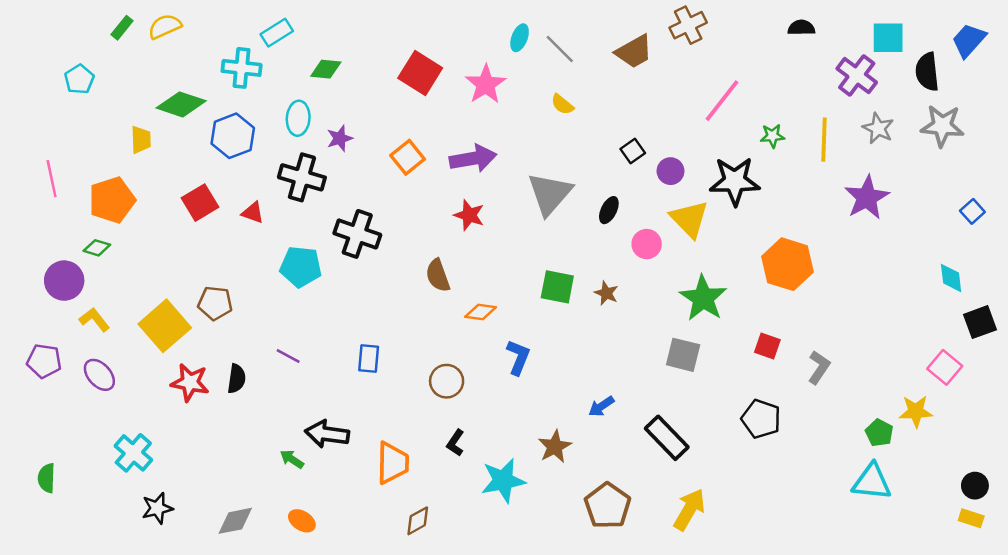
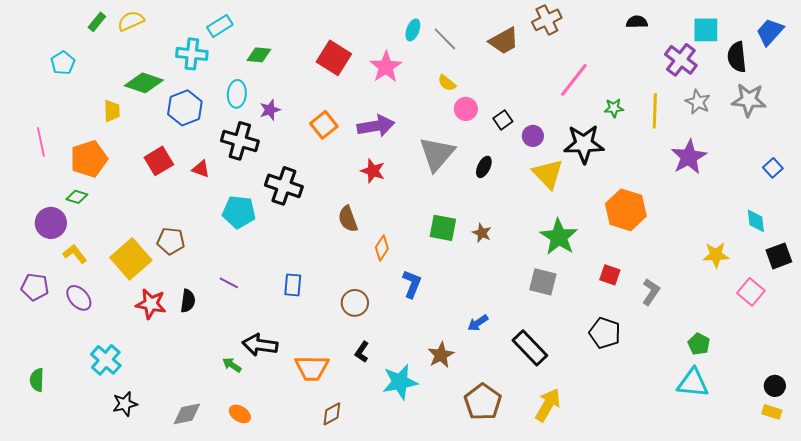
pink circle: (647, 244) -> (466, 109), moved
orange diamond: (481, 312) -> (382, 248), turned -65
yellow star: (916, 411) -> (716, 255), moved
orange trapezoid: (392, 463) -> (312, 368), turned 90

